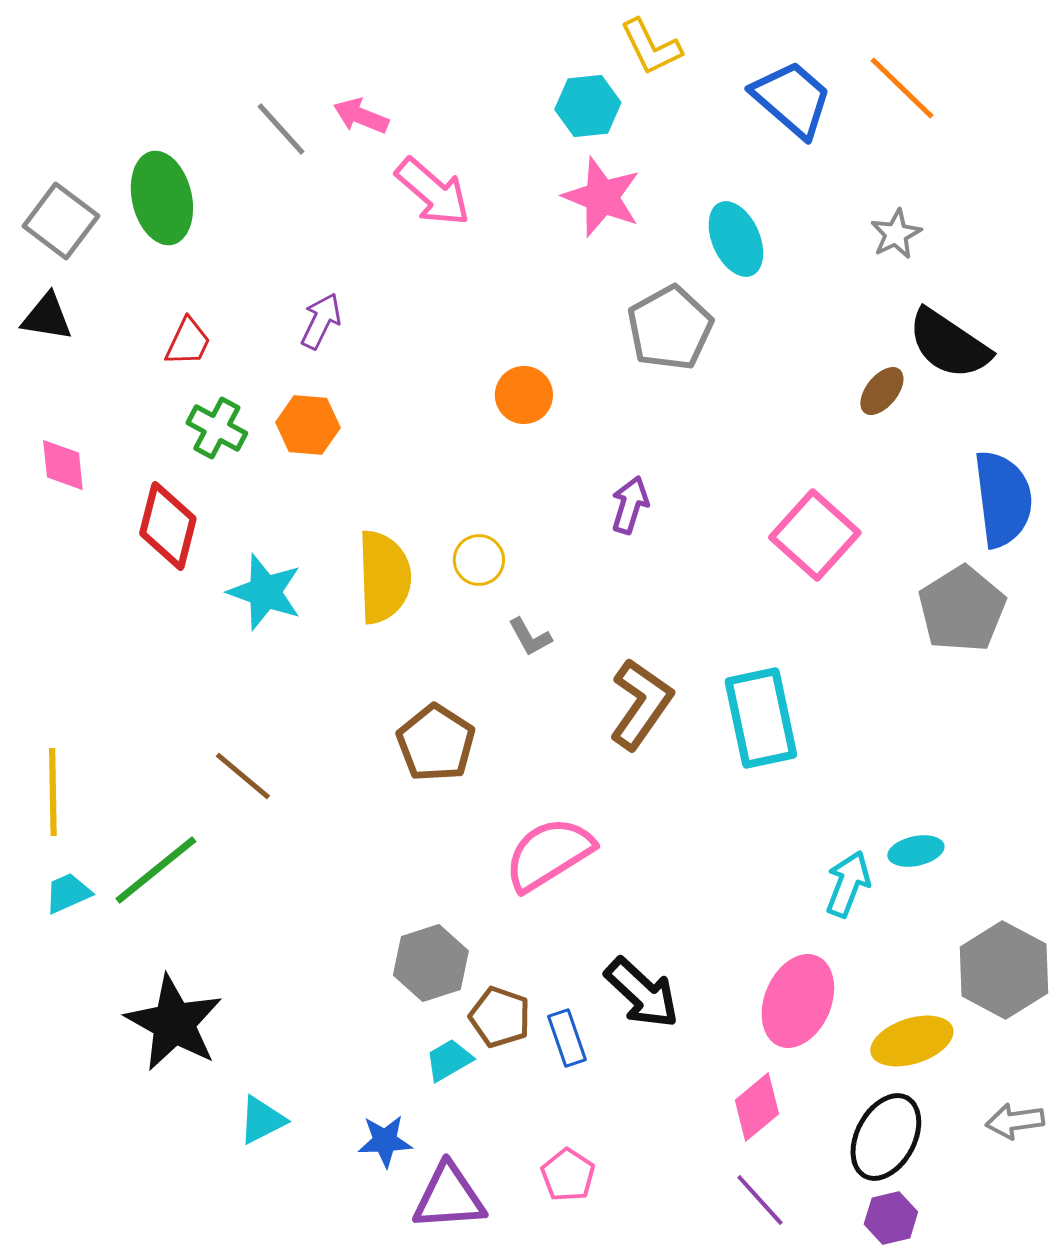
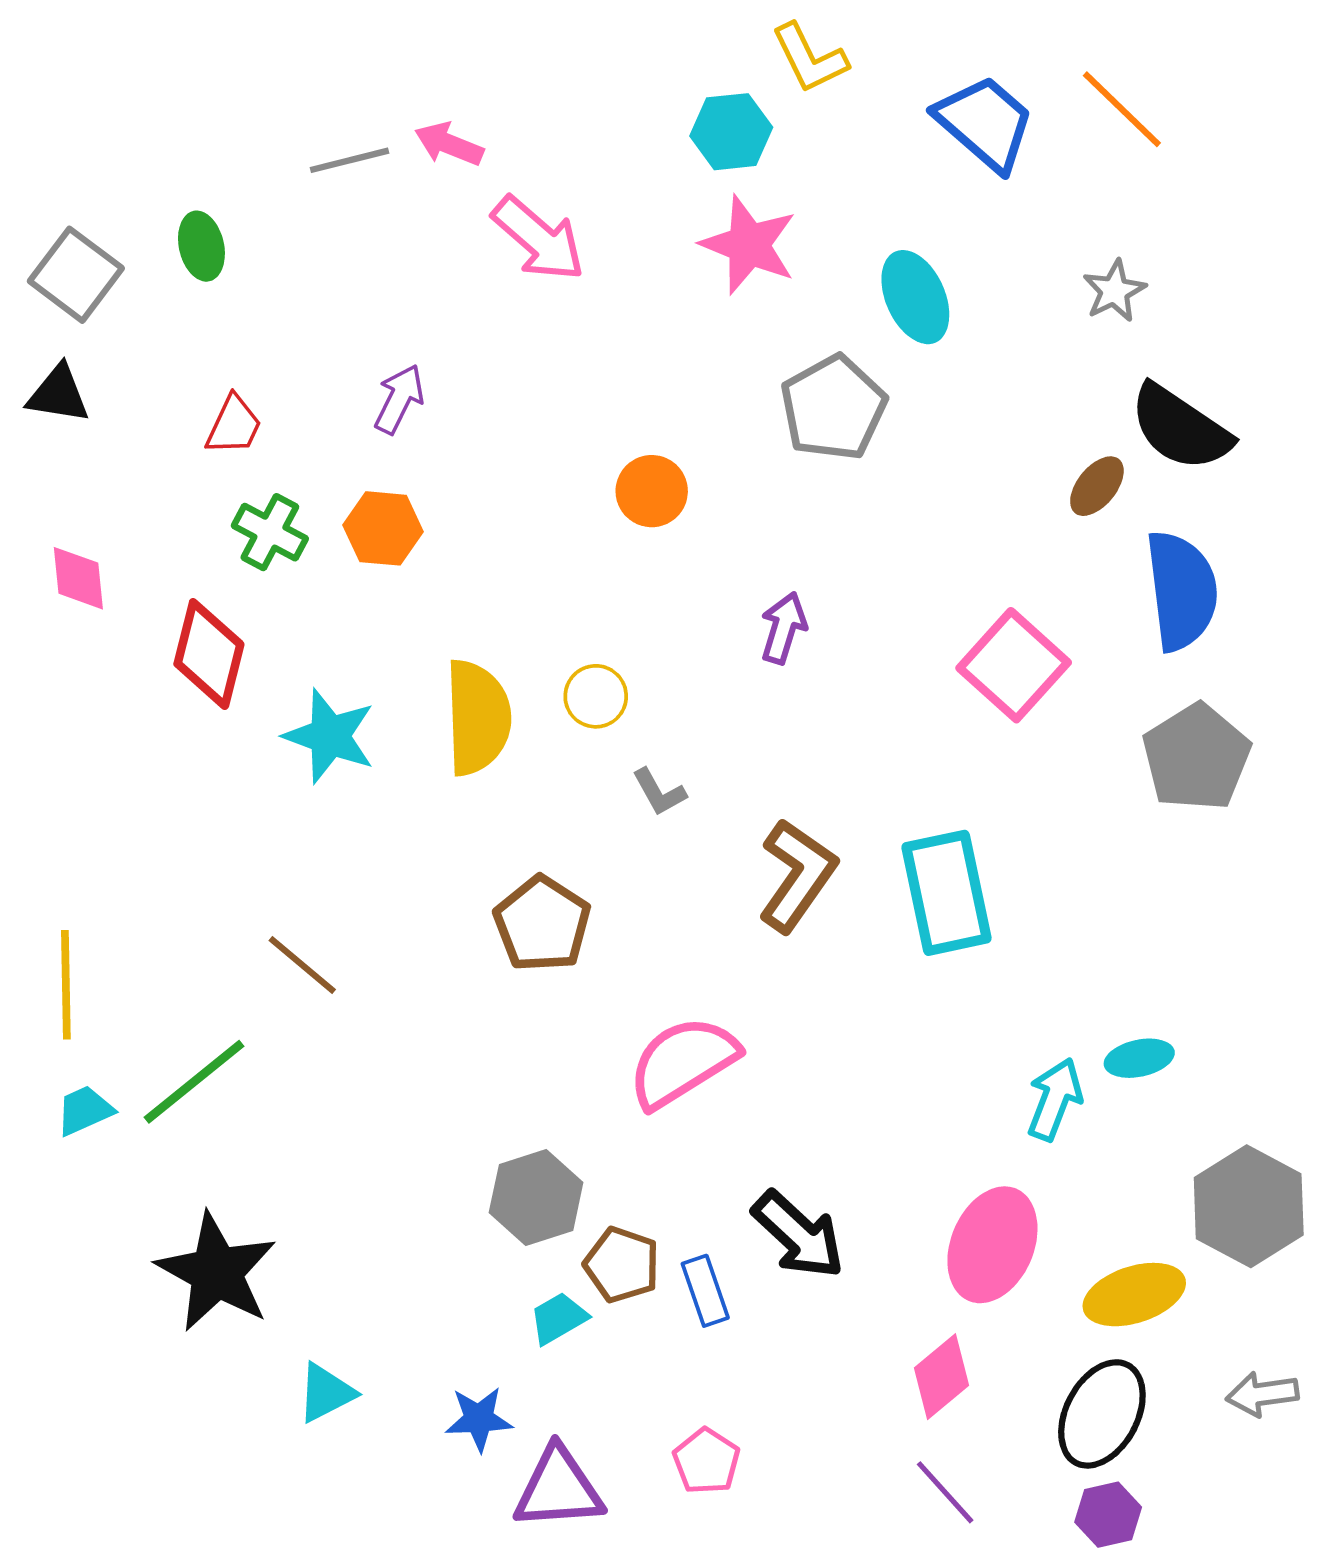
gray line: (281, 129) -> (349, 160), turned -62
green ellipse: (162, 198) -> (201, 246), size x0.6
blue semicircle: (1003, 499) -> (1182, 591), moved

